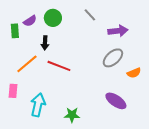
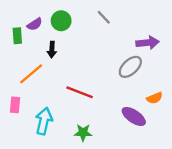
purple arrow: (118, 31) -> (148, 43), moved
red line: (59, 66) -> (80, 92), moved
orange semicircle: (134, 73) -> (155, 98), moved

